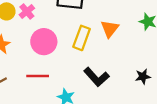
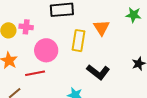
pink cross: (27, 11) -> (26, 27), turned -32
red line: (38, 76) -> (35, 73), moved

